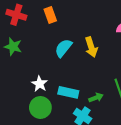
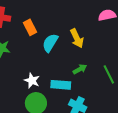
orange rectangle: (50, 15) -> (30, 27), moved
green arrow: (96, 98) -> (80, 69), moved

